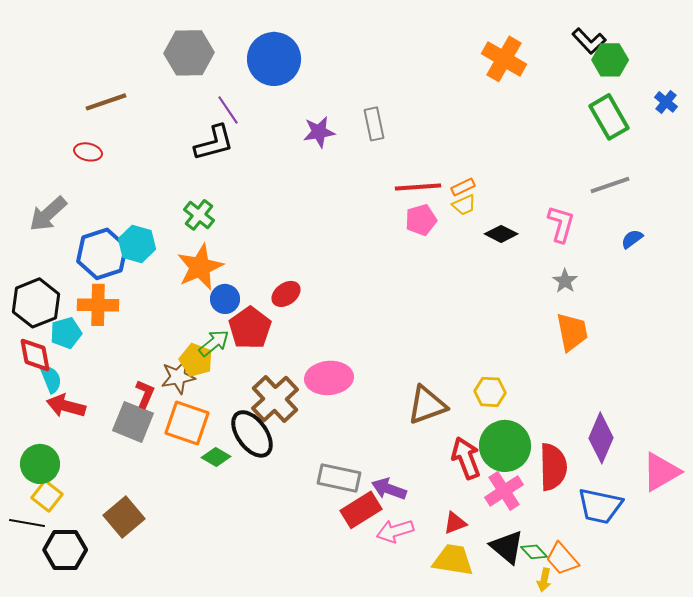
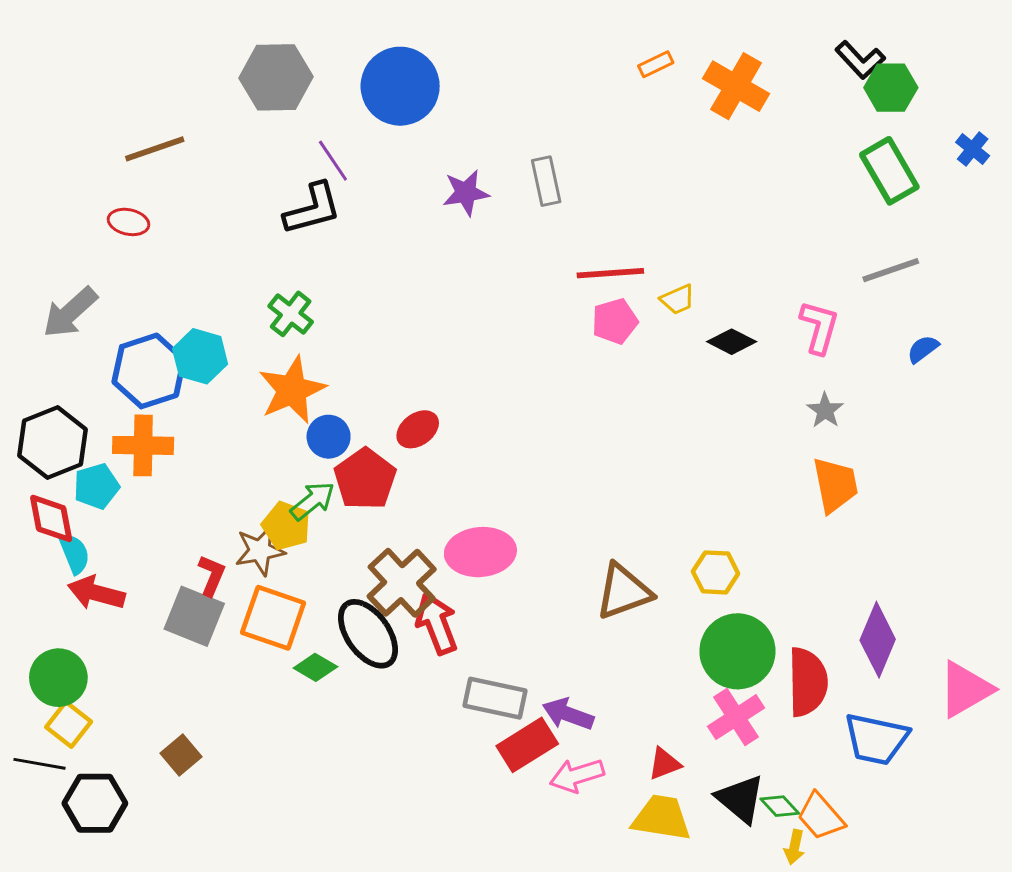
orange rectangle: (463, 187) -> (656, 64), moved
red arrow: (466, 458) -> (437, 624), moved
brown square: (124, 517) -> (181, 755), size x0.7

